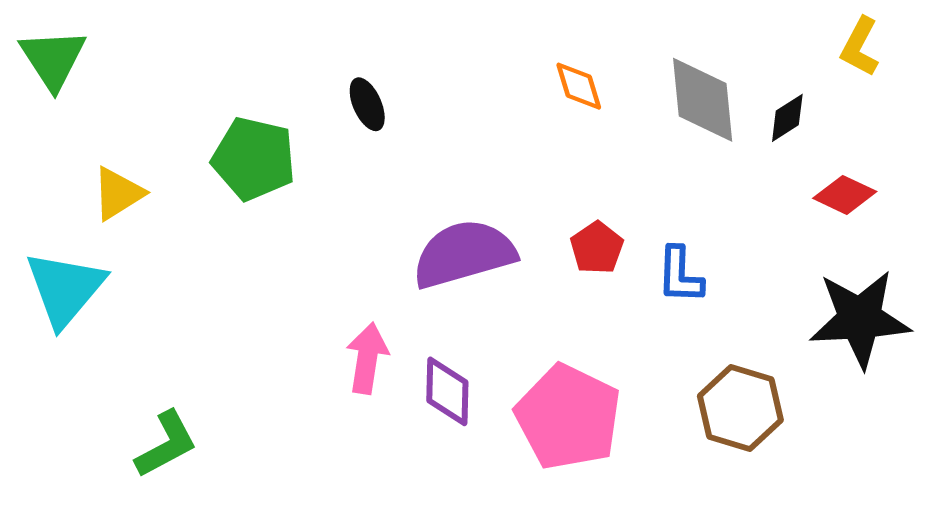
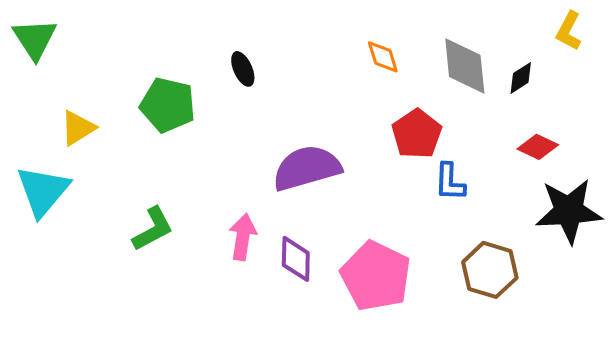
red diamond: (845, 195) -> (538, 147), moved
red pentagon: (597, 248) -> (417, 134), moved, size x1.4
green L-shape: (166, 444) -> (153, 229), moved

